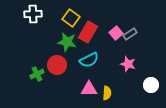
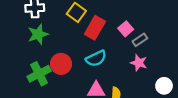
gray rectangle: (130, 34) -> (140, 40), moved
green star: (67, 42) -> (38, 34), moved, turned -30
green cross: (37, 74) -> (39, 74), size x1.5

